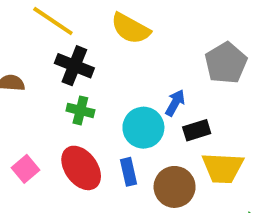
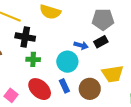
gray pentagon: (226, 63) -> (103, 19), turned -30
blue arrow: (175, 103) -> (81, 45), turned 88
black rectangle: (197, 130) -> (101, 42), moved

